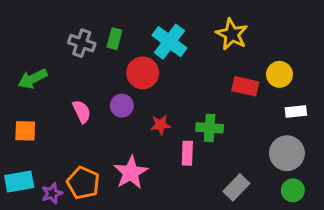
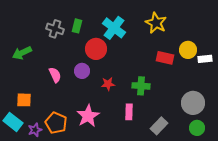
white rectangle: (296, 112) -> (205, 59), moved
orange square: (25, 131) -> (24, 100), moved
pink rectangle: (187, 153) -> (129, 112), moved
cyan rectangle: (19, 181) -> (13, 122), turned 48

